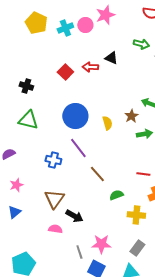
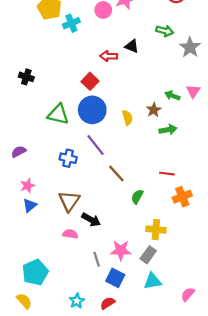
cyan cross: (65, 28) -> (71, 23), moved
red square: (65, 72) -> (90, 81), moved
black cross: (26, 86) -> (26, 77), moved
green triangle: (28, 120) -> (58, 114), moved
green semicircle: (116, 195) -> (137, 197), turned -40
blue triangle: (14, 212) -> (30, 205), moved
yellow cross: (136, 215) -> (156, 230), moved
gray rectangle: (137, 248) -> (148, 255), moved

